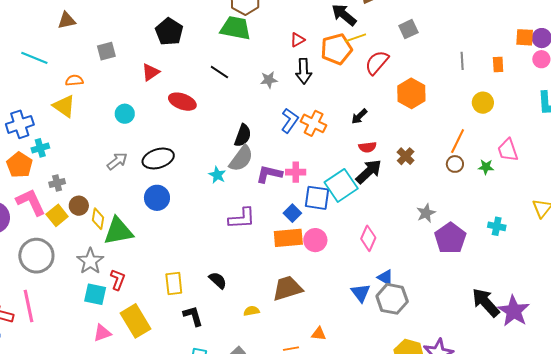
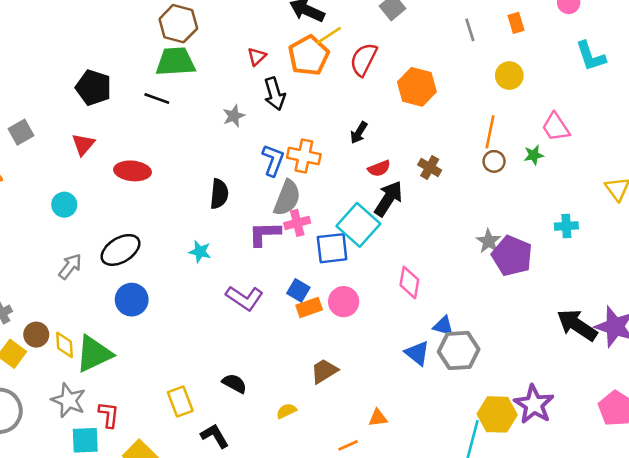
black line: (219, 72) -> (157, 98), moved
gray semicircle: (241, 158) -> (287, 198), moved
blue square: (292, 213) -> (298, 290), moved
gray star: (426, 213) -> (489, 241), moved
purple L-shape: (242, 218) -> (245, 298), turned 52
orange rectangle: (288, 238) -> (309, 307), size x0.7
brown trapezoid: (287, 288) -> (324, 371), size x0.7

